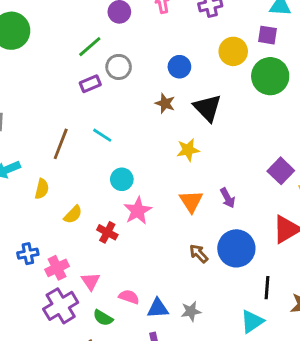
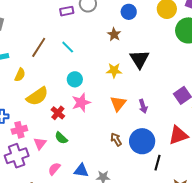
black triangle: (207, 108) -> (139, 59), moved
yellow star: (188, 150) -> (114, 70), moved
yellow semicircle: (73, 215) -> (37, 96), size x1.6
black line: (267, 288) -> (158, 163), moved
pink semicircle: (129, 297) -> (54, 169), moved, turned -80
green semicircle: (103, 318) -> (61, 138), moved

